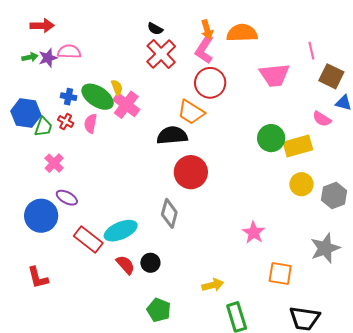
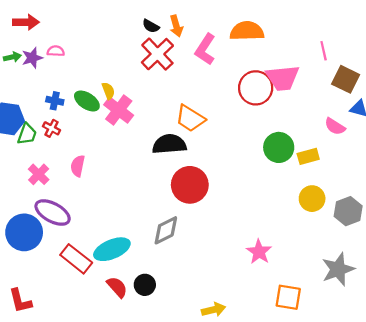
orange arrow: (207, 30) -> (176, 26), moved
pink semicircle: (69, 52) -> (56, 51), size x0.7
red circle: (210, 83) -> (256, 88), moved
green ellipse: (98, 97) -> (87, 101), size x0.7
pink semicircle: (91, 123) -> (78, 166), moved
yellow rectangle: (298, 146) -> (308, 156), size x0.7
purple ellipse: (67, 198) -> (53, 212), size x1.5
gray diamond: (169, 213) -> (166, 230), turned 48

